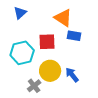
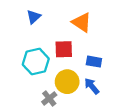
blue rectangle: (74, 36) -> (94, 62), moved

